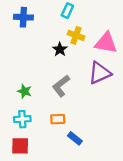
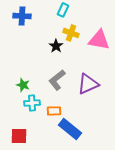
purple triangle: (100, 73) -> (88, 84), moved
cyan cross: (22, 119) -> (32, 103), moved
blue rectangle: (75, 138) -> (70, 129), size x1.6

